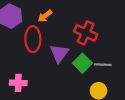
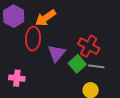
orange arrow: (45, 16) -> (46, 18), size x1.5
red cross: (86, 33) -> (89, 46), moved

